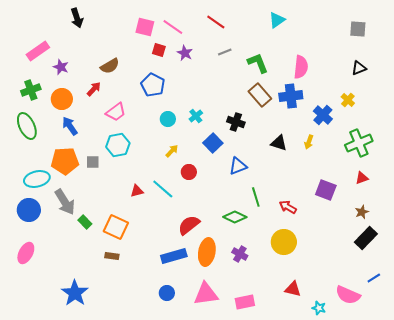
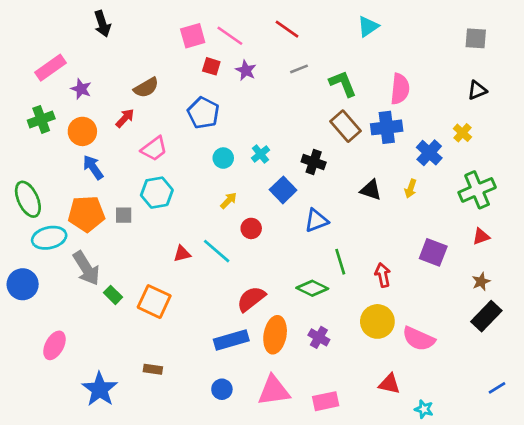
pink square: (145, 27) -> (193, 36), turned -30
green ellipse: (27, 126) -> (28, 199), moved
red arrow: (288, 207) -> (383, 275), turned 48
blue circle: (29, 210) -> (23, 284), moved
pink ellipse: (26, 253) -> (54, 345), moved
brown rectangle: (112, 256) -> (153, 369), moved
blue line: (374, 278) -> (497, 388), moved
pink semicircle: (348, 295) -> (419, 339), moved

